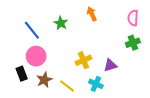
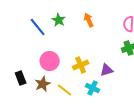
green star: (61, 23) -> (59, 20), moved
blue line: (32, 30) -> (38, 27), moved
pink circle: (36, 56) -> (50, 61), moved

